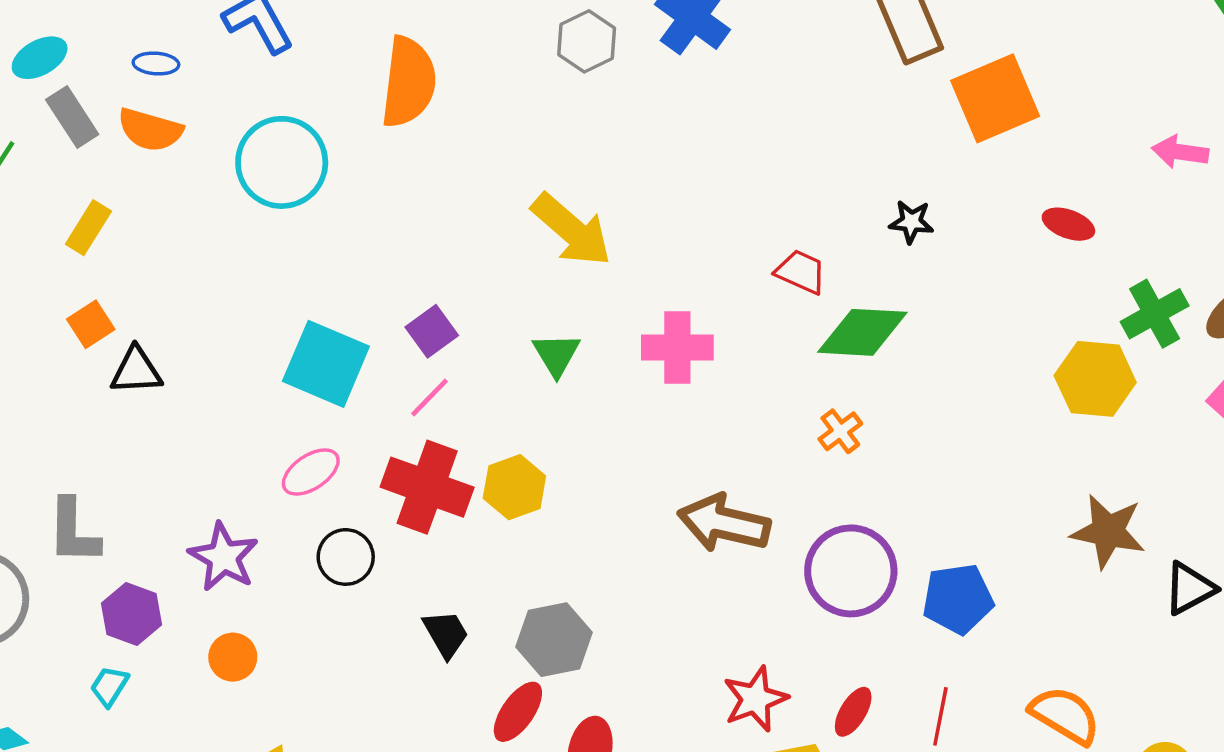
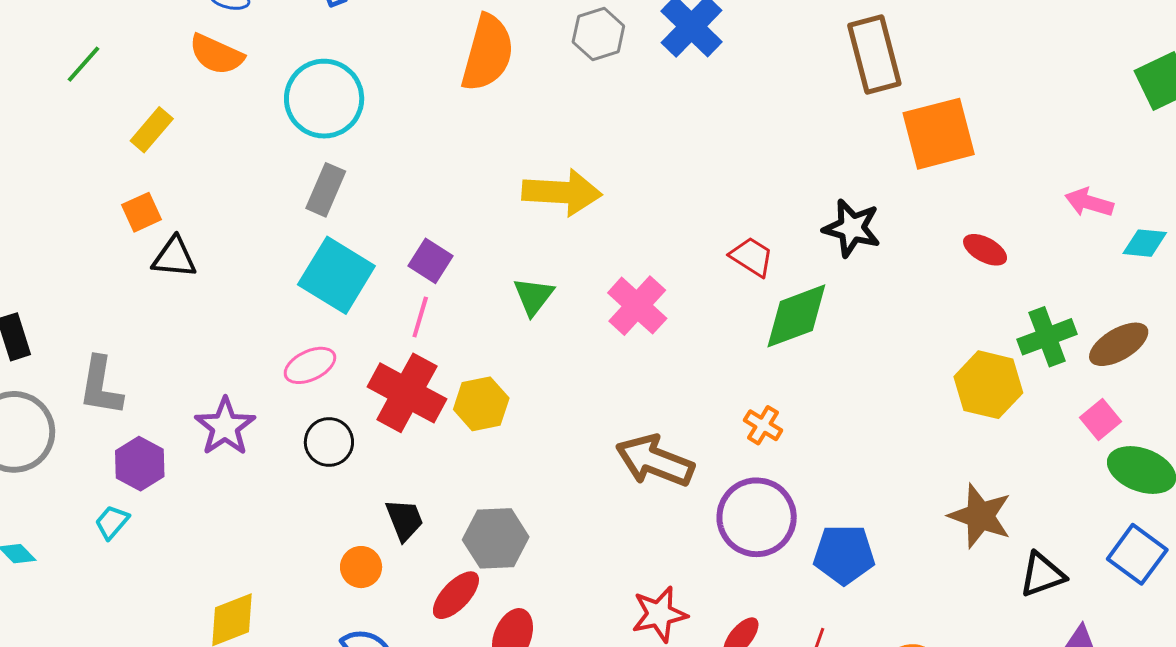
orange semicircle: (409, 82) -> (487, 53), moved
gray rectangle: (72, 117) -> (326, 190), moved, turned 48
black star: (911, 222) -> (852, 228), size x1.5
yellow arrow: (571, 230) -> (562, 192), turned -46
purple square: (432, 331) -> (431, 261), turned -30
green diamond: (862, 332) -> (796, 316), turned -32
pink cross: (677, 347) -> (637, 306), turned 34
pink line: (429, 398) -> (420, 317), turned -36
orange cross: (840, 431) -> (763, 425), moved, turned -30
orange circle: (233, 657) -> (361, 567), moved

